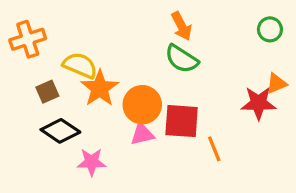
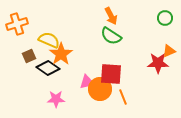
orange circle: (142, 105) -> (100, 89), moved
black diamond: (60, 131) -> (48, 68), moved
orange line: (214, 149) -> (123, 97), moved

